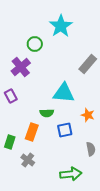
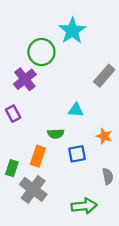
green circle: (35, 44) -> (41, 52), size x1.5
cyan triangle: (64, 93) -> (76, 110), size x0.6
gray cross: (28, 160) -> (33, 189), size x1.6

